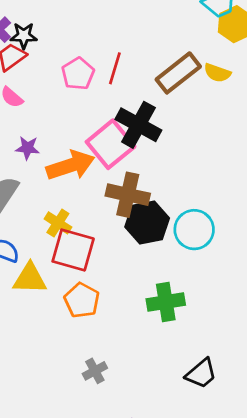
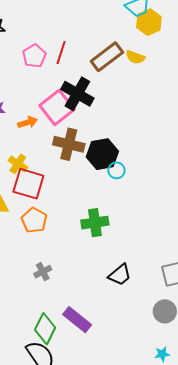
orange arrow: (70, 165) -> (28, 122), size x0.6
black hexagon: (147, 222) -> (102, 154), moved
cyan circle: (194, 230) -> (116, 170), size x0.6

